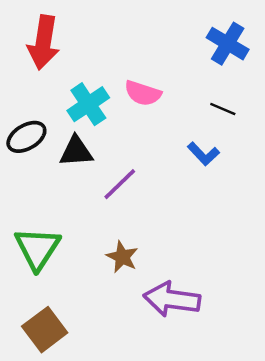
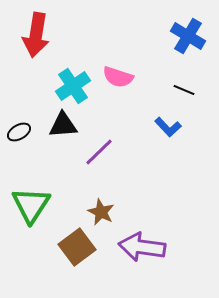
black ellipse: (26, 137) -> (19, 132), moved, size x0.7
brown square: (45, 330) -> (77, 247), moved

